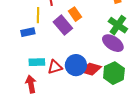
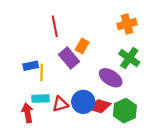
orange rectangle: (75, 14) -> (82, 46), turned 64
yellow line: (38, 15) -> (42, 72), moved
purple ellipse: (113, 43) -> (111, 78), moved
red arrow: (31, 84) -> (27, 113), moved

